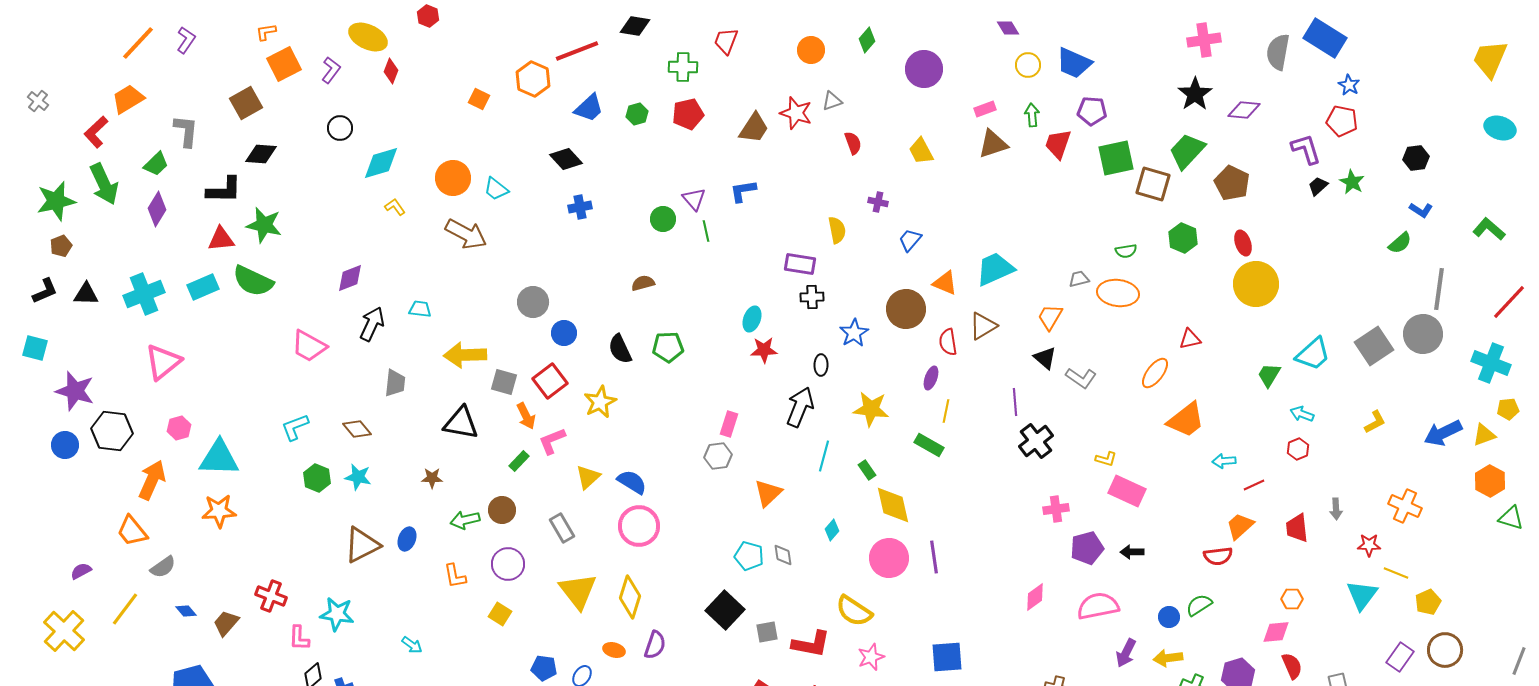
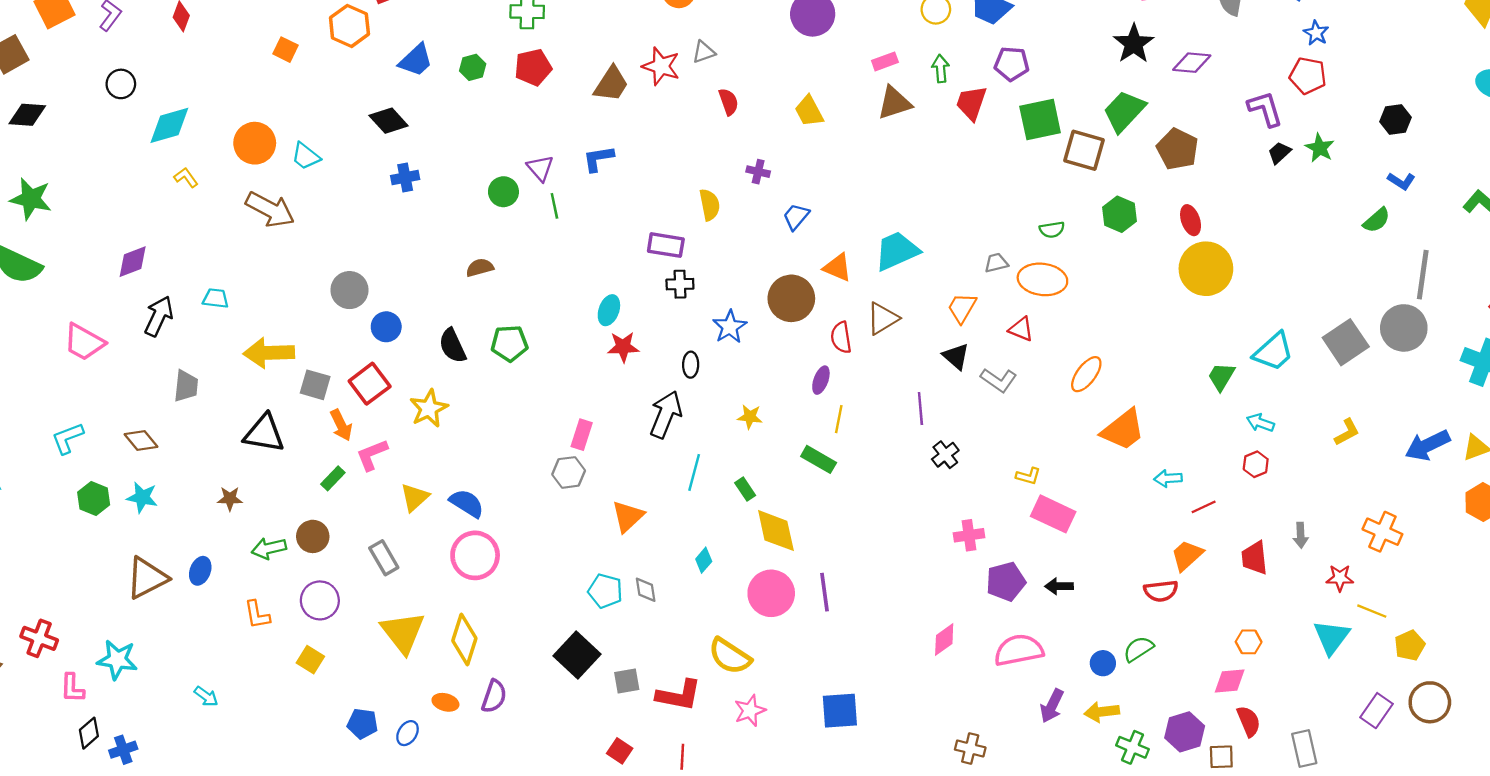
red triangle: (1190, 339) -> (1021, 329), moved, turned 35
yellow star: (871, 409) -> (750, 417), size x0.6
black cross: (1036, 441) -> (945, 455), size x0.7

